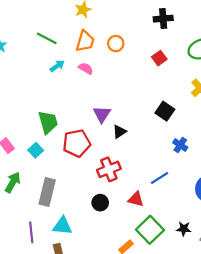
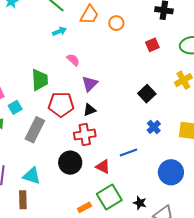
pink semicircle: (86, 68) -> (73, 60), moved
black triangle: (119, 132) -> (90, 110), moved
cyan square: (36, 150) -> (15, 107), moved
gray rectangle: (47, 192) -> (35, 130), moved
black circle: (100, 203) -> (70, 163), size x1.5

